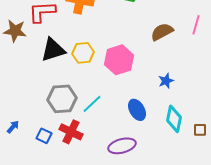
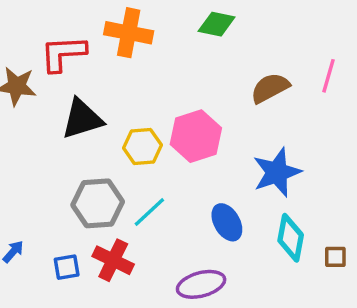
yellow hexagon: (83, 53) -> (142, 146), moved
blue star: (166, 81) -> (277, 172), size x1.8
blue square: (44, 136) -> (67, 267), turned -35

